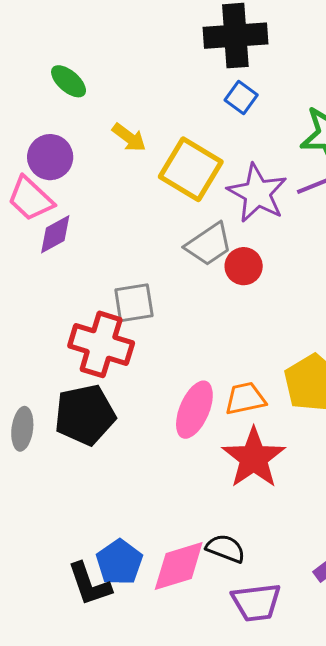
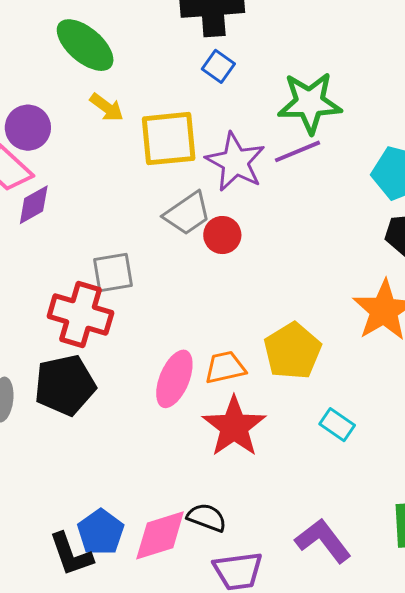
green ellipse: (69, 81) -> (85, 45), moved, size x1.6
yellow square: (191, 169) -> (169, 139), turned -36

